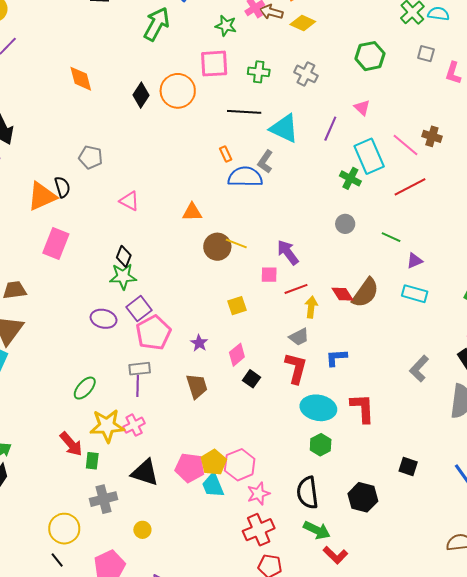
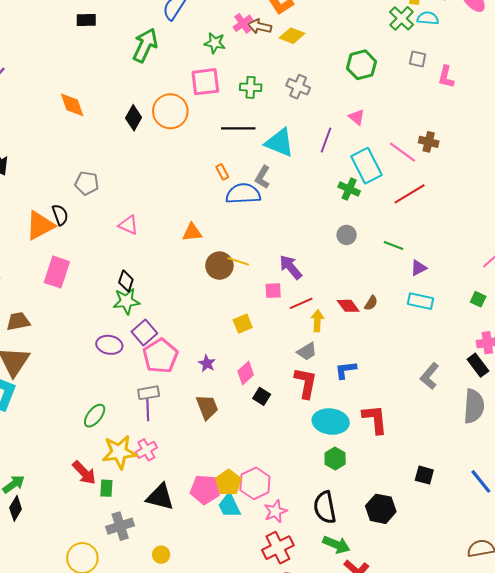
brown semicircle: (365, 293) -> (371, 303), size x0.5

